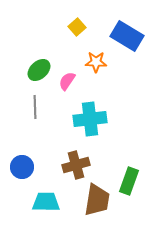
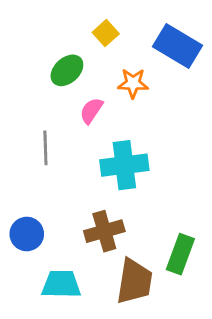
green ellipse: (39, 70) -> (67, 70), moved

